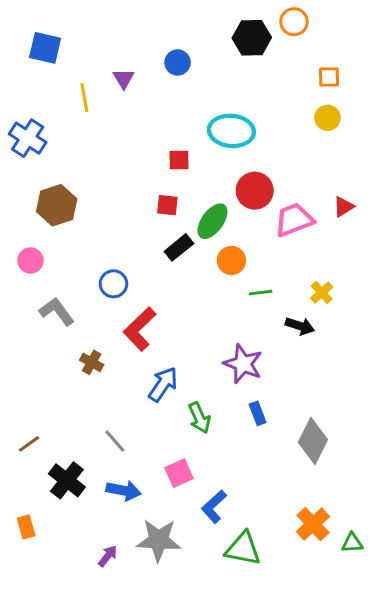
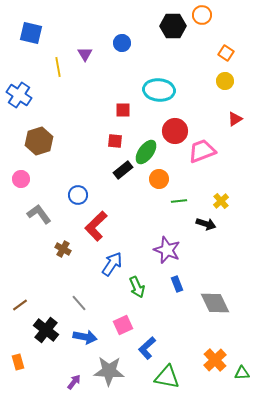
orange square: (329, 77) -> (226, 53), turned 35
red triangle: (344, 207) -> (235, 119), moved
gray diamond: (313, 441) -> (215, 303), turned -52

